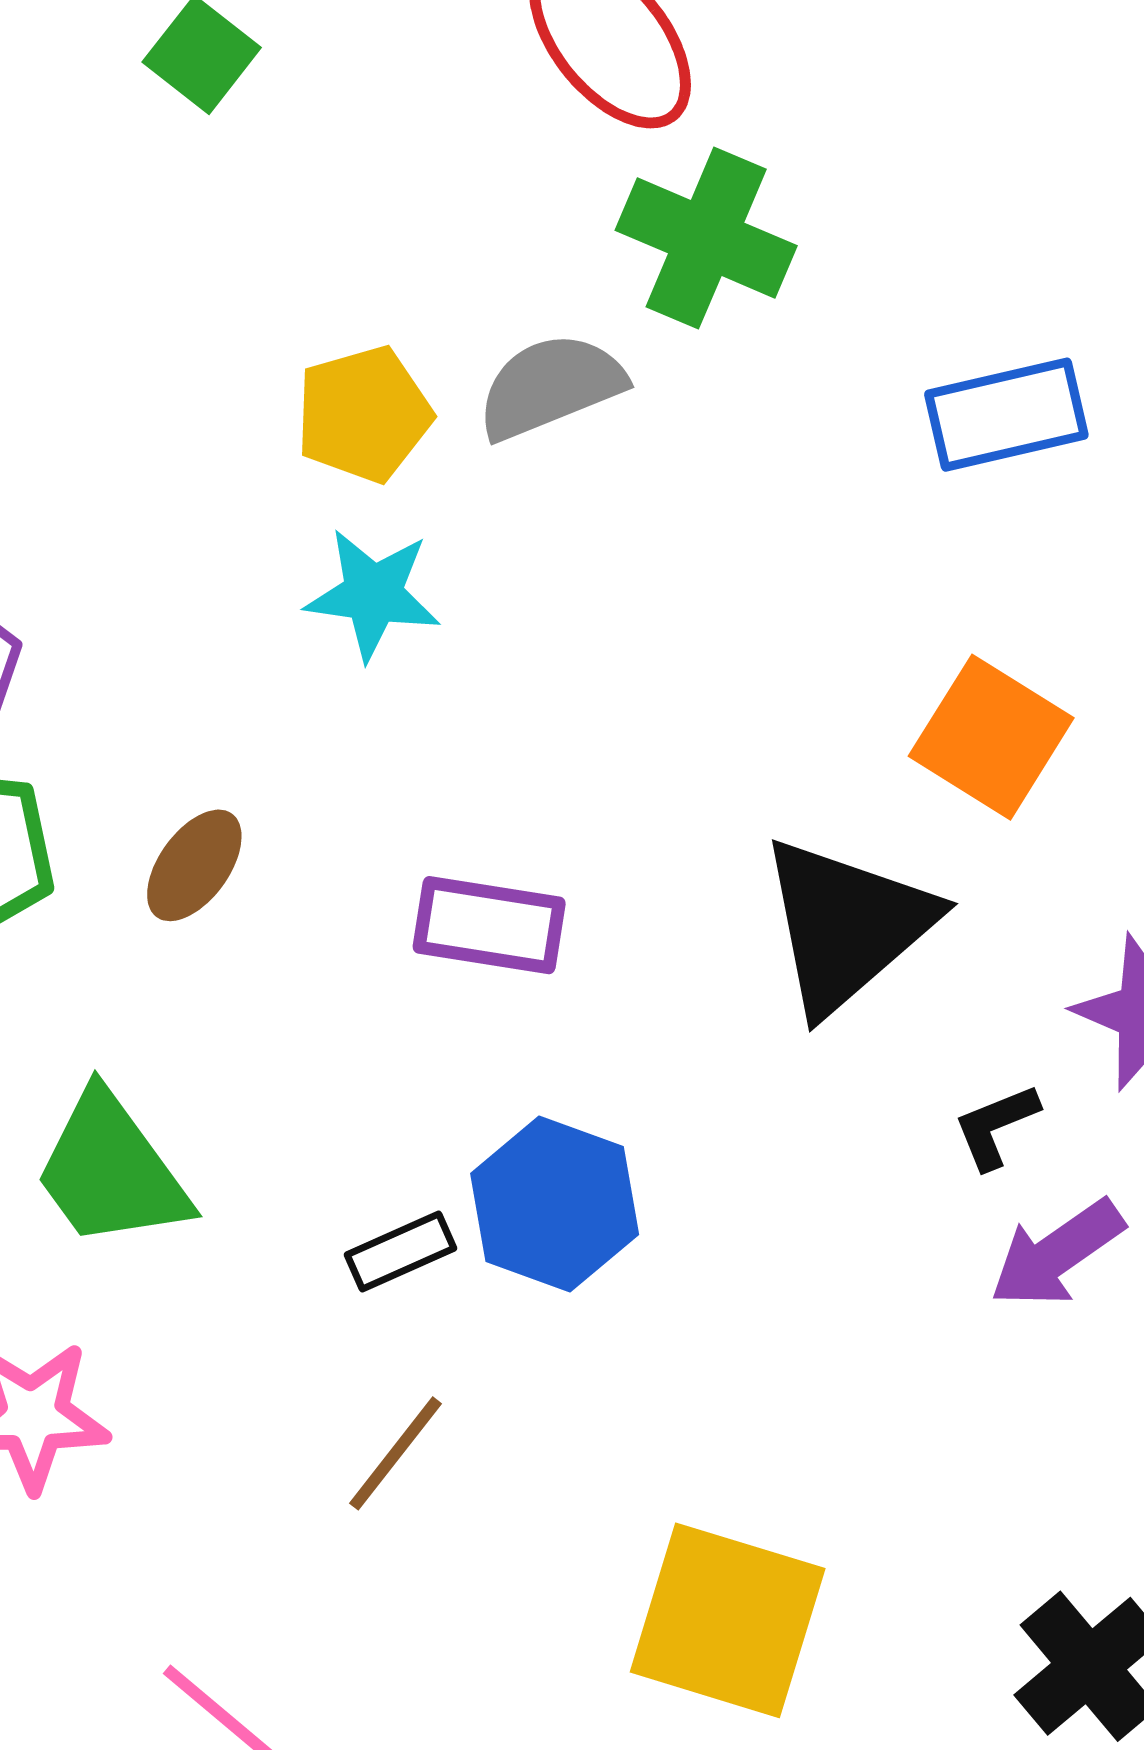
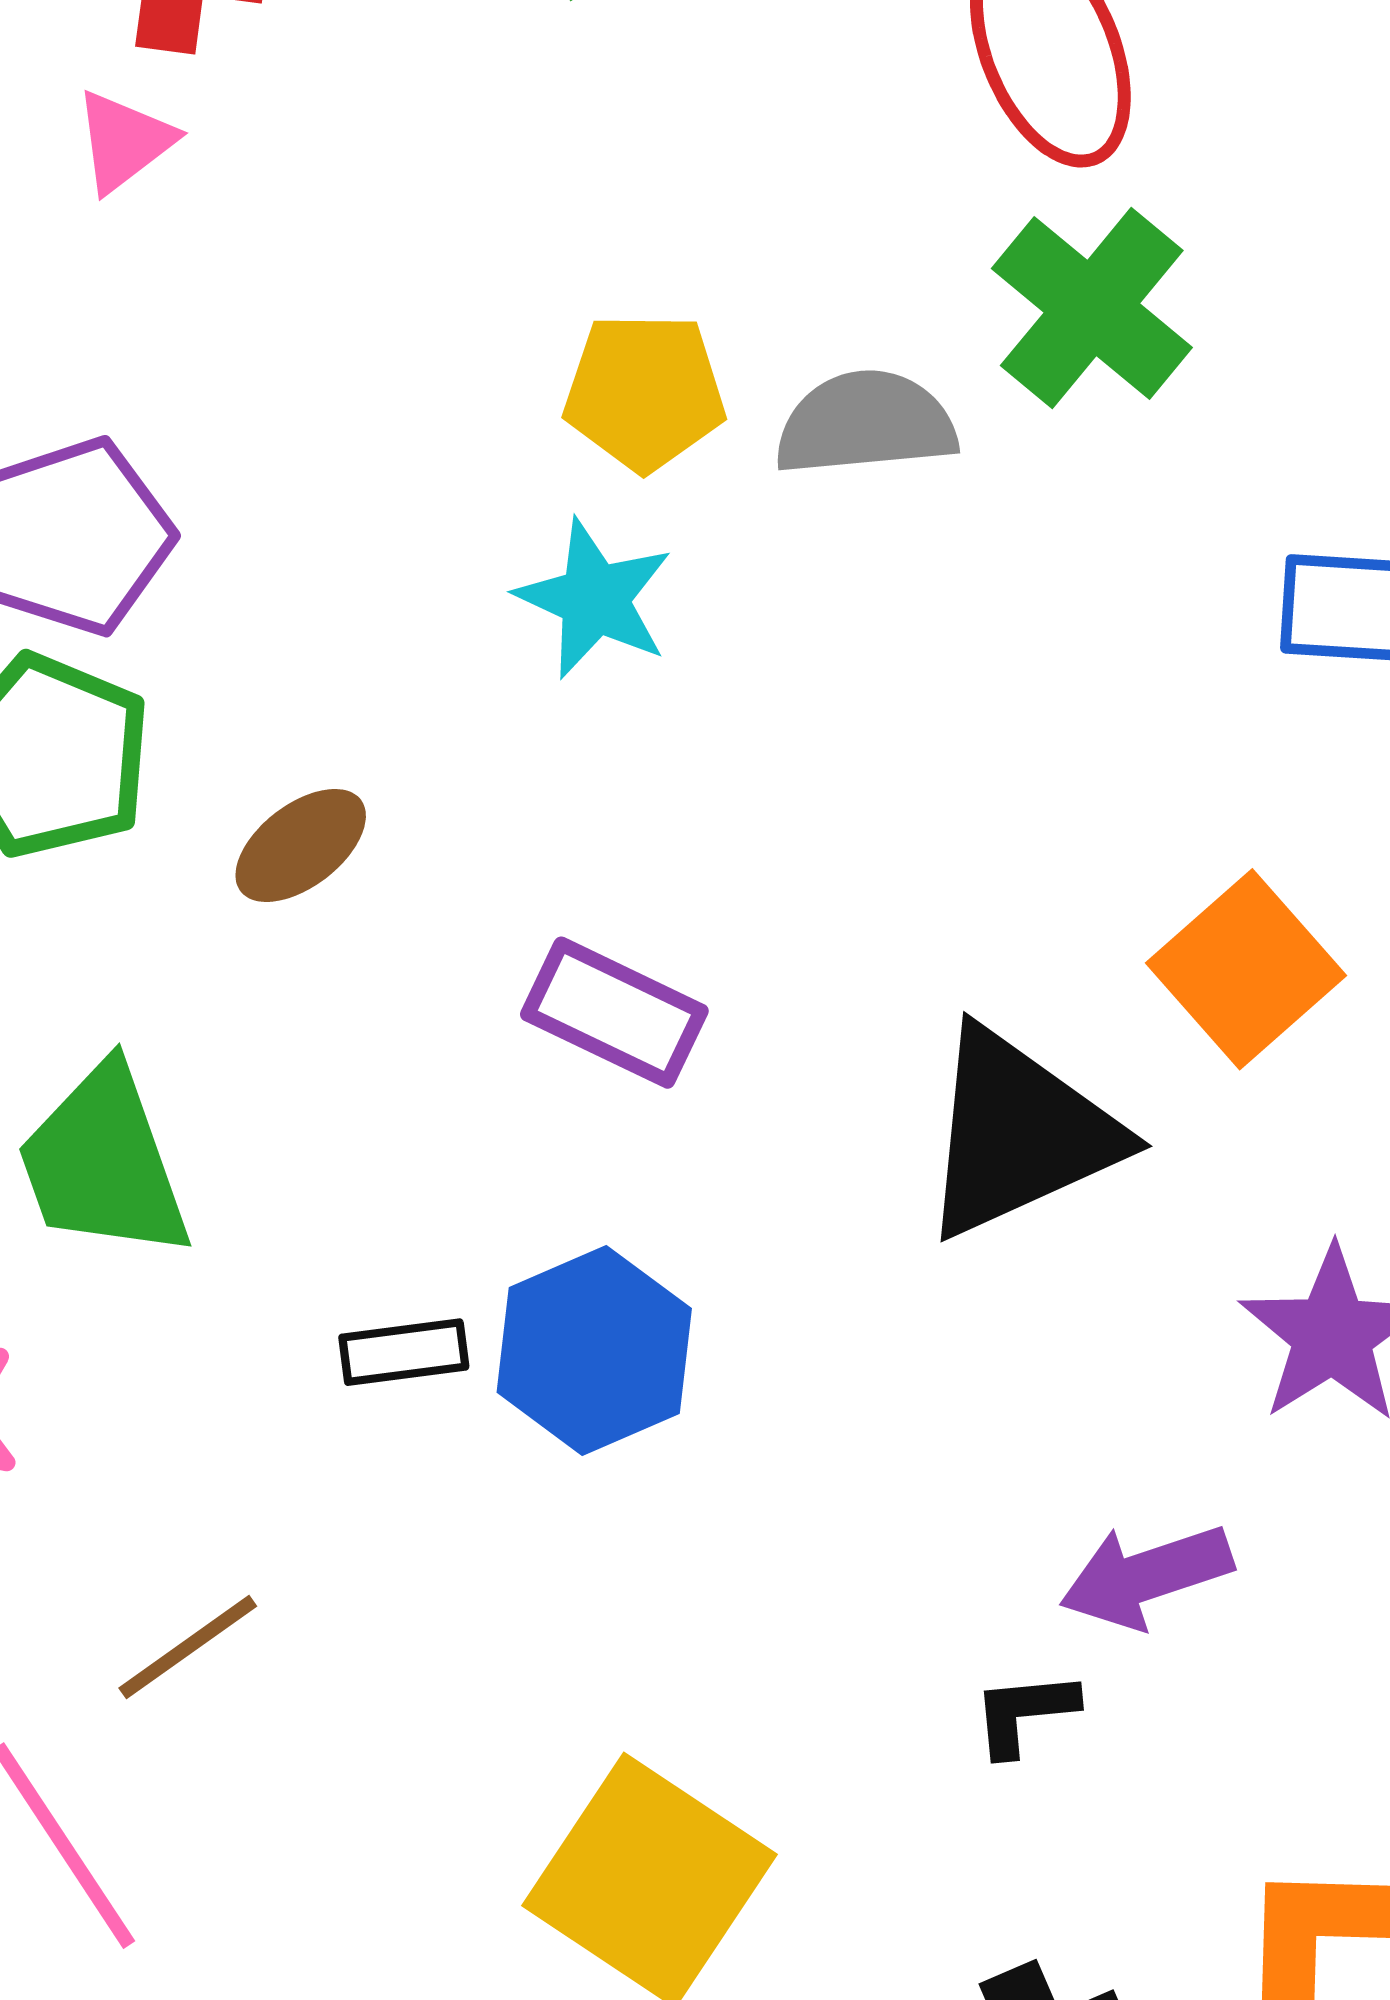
black L-shape: (996, 1126) -> (1024, 1713), moved
brown line: (396, 1453) -> (188, 1647), moved

